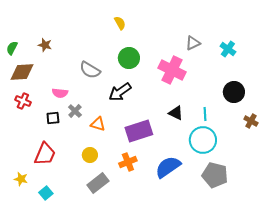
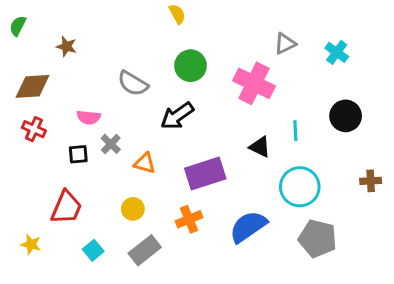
green semicircle: (12, 48) -> (18, 26), moved
cyan line: (205, 114) -> (295, 131), moved
brown cross: (251, 121) -> (371, 181), moved, turned -32
cyan square: (46, 193) -> (93, 250), moved

